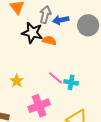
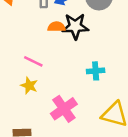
black star: (32, 33) -> (75, 26), moved
pink line: (56, 78) -> (33, 61), moved

